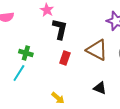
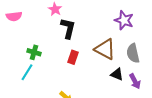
black triangle: (100, 88) -> (117, 74), moved

